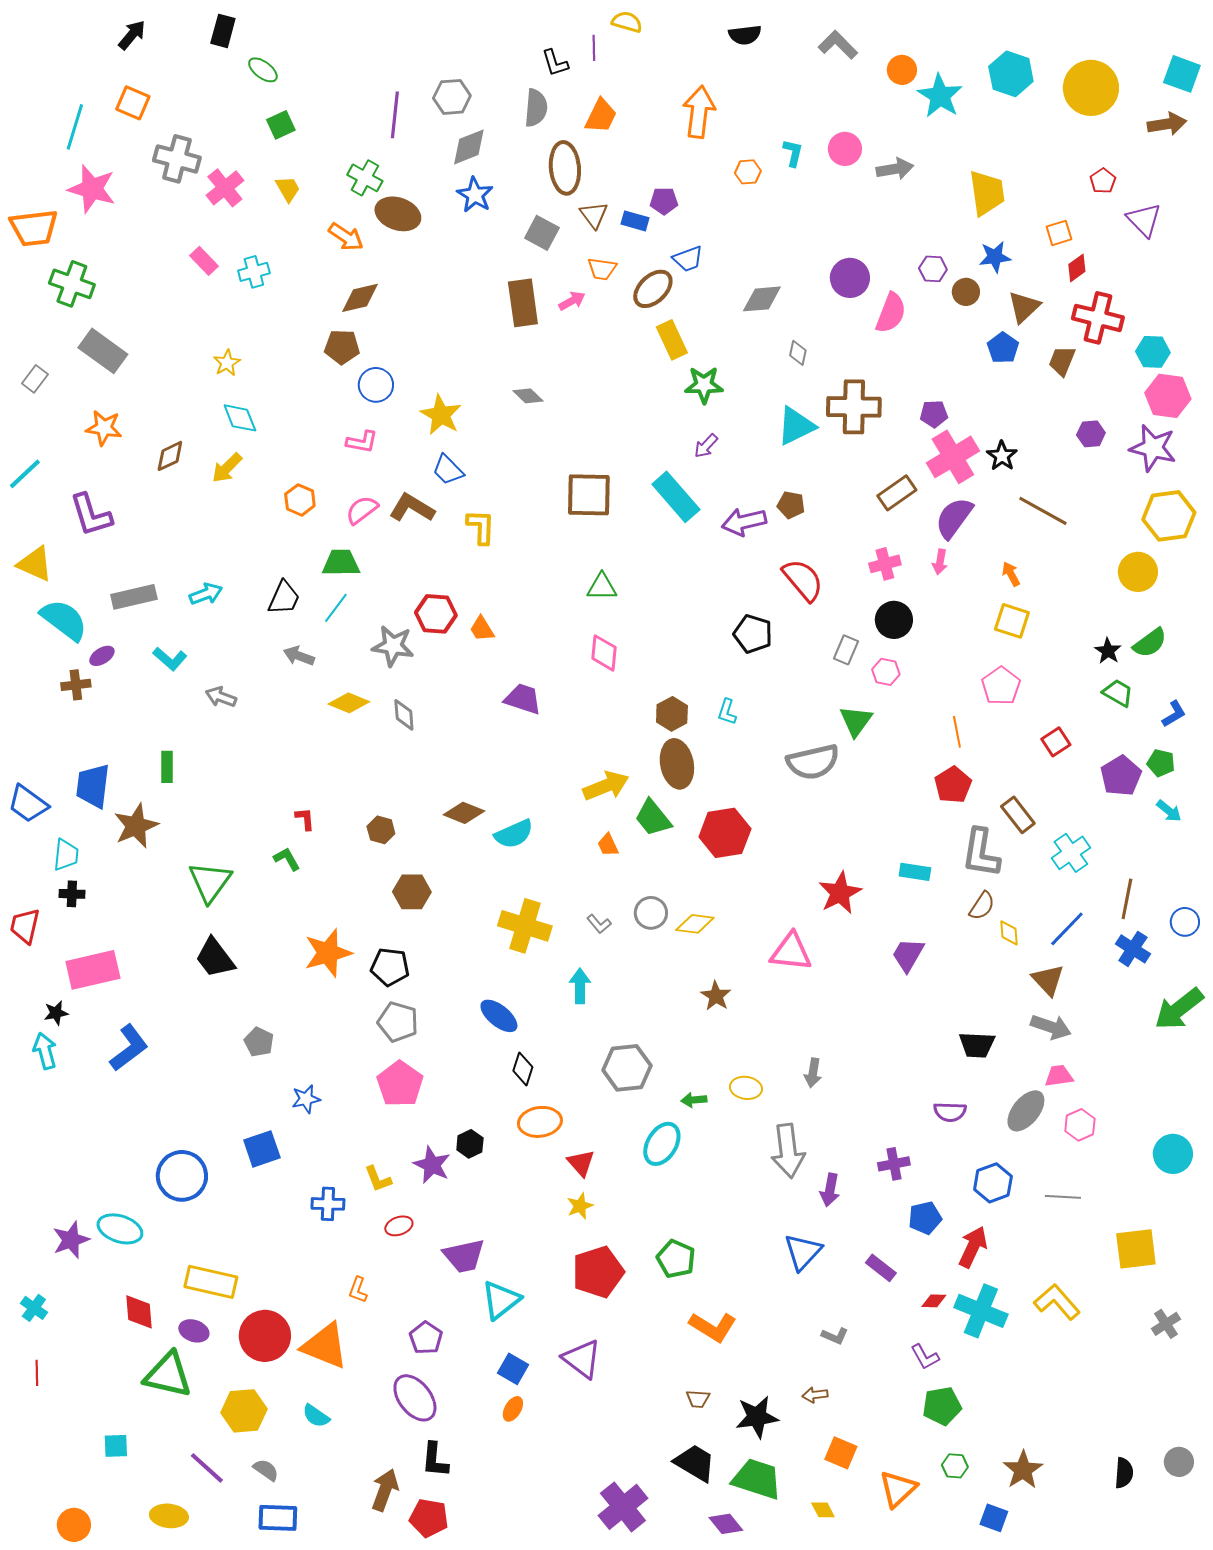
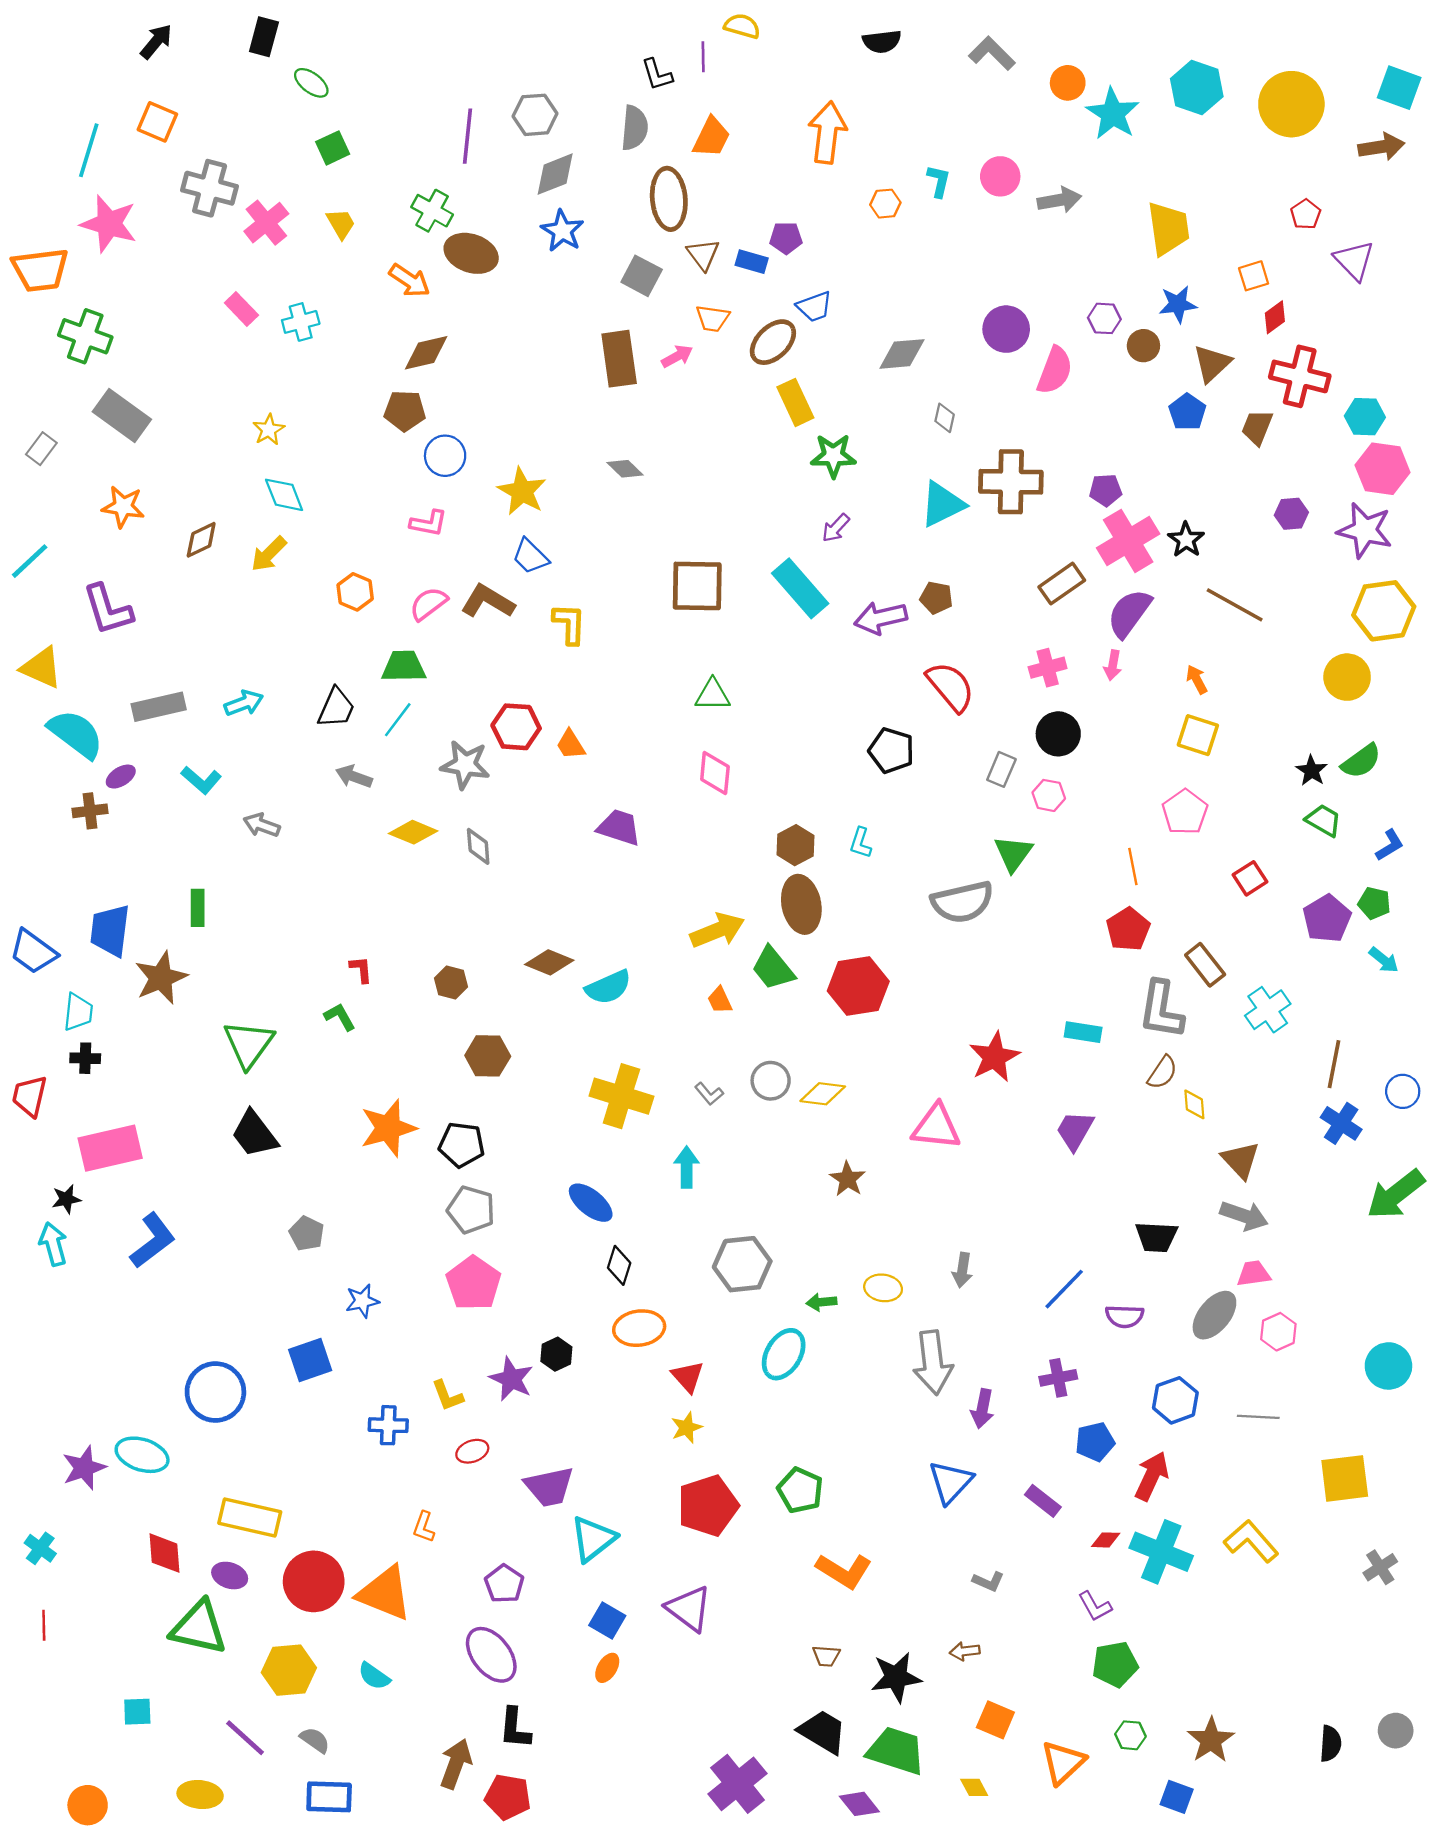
blue line: (1067, 929) -> (1064, 1289), moved

